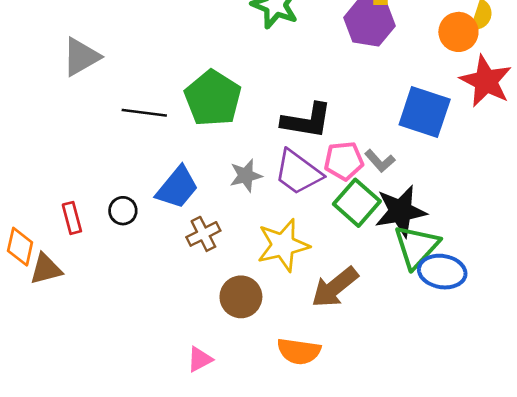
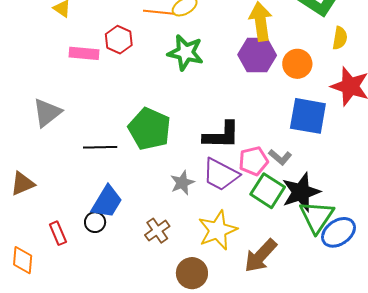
orange circle: (458, 32) -> (297, 64), moved
blue trapezoid: (177, 188) -> (107, 202), moved
brown triangle: (46, 269) -> (23, 184), moved
blue ellipse: (442, 272) -> (338, 232), turned -36

